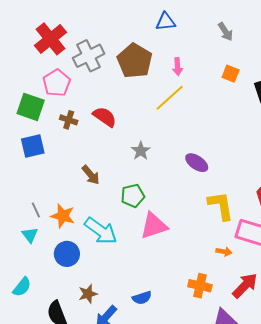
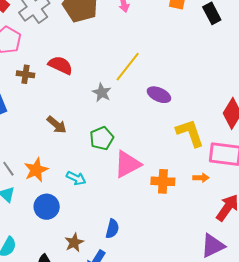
yellow line: (170, 98) -> (128, 67), moved
orange star: (63, 216) -> (36, 170), turned -30
cyan arrow: (101, 231) -> (76, 178), size x0.6
orange cross: (200, 286) -> (163, 181), moved
blue semicircle: (142, 298) -> (112, 229), moved, turned -48

